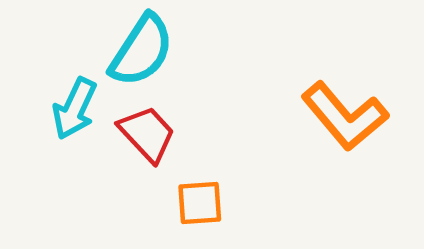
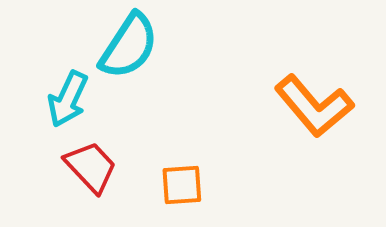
red trapezoid: (147, 134) -> (91, 167), moved

